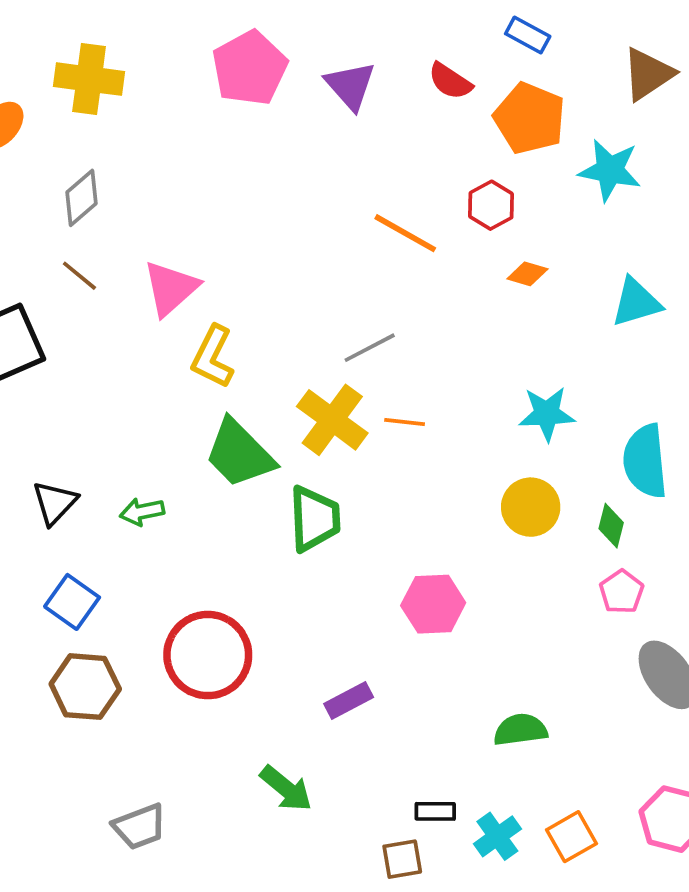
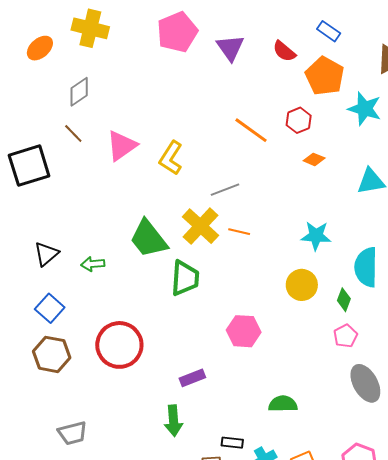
yellow L-shape: (213, 357) -> (171, 158), moved
green arrow: (286, 788) -> (173, 421), moved, turned 40

